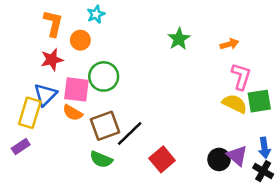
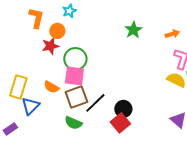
red star: (52, 60) -> (50, 46), moved
pink square: (76, 89) -> (74, 76), moved
blue triangle: (45, 95) -> (30, 106), moved
purple rectangle: (21, 146) -> (10, 129), moved
black circle: (219, 159) -> (123, 109), moved

